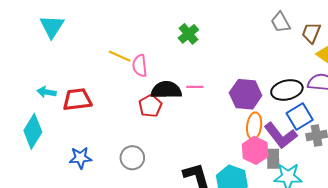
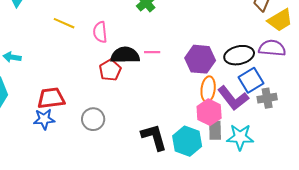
yellow line: (120, 56) -> (64, 23), moved
red trapezoid: (77, 100) -> (51, 98), moved
gray rectangle: (273, 159) -> (215, 130), moved

